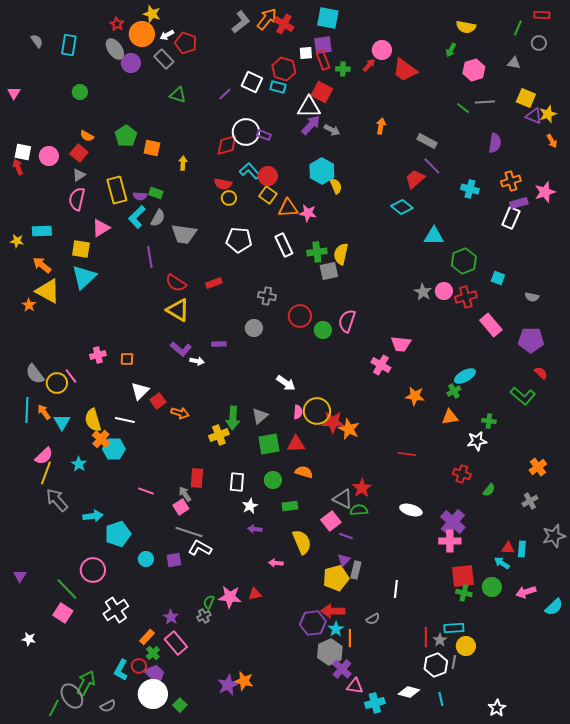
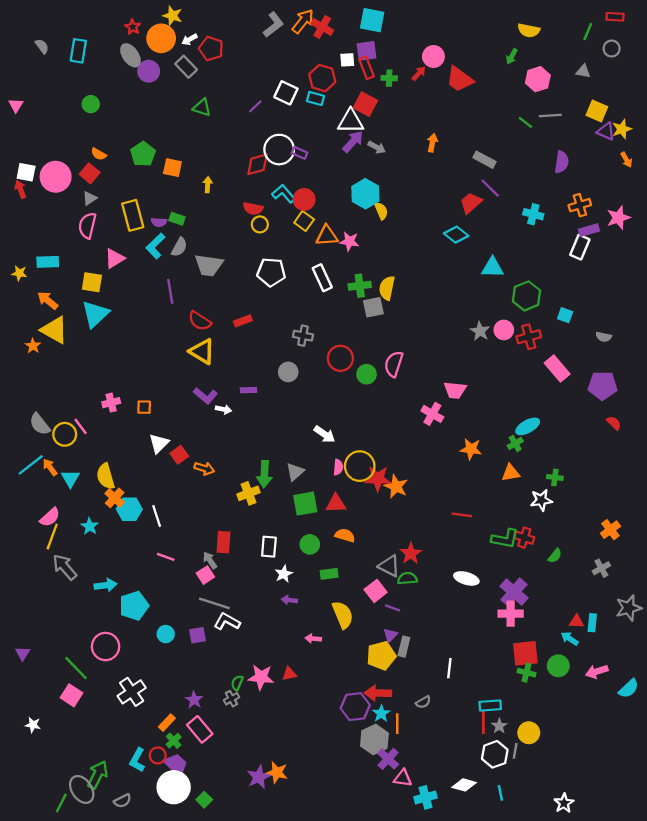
pink circle: (49, 156) -> (56, 177), size x1.4
green L-shape: (523, 396) -> (505, 539), moved, turned -30
cyan line: (27, 410) -> (31, 465), turned 50
white line: (125, 420) -> (157, 516), moved, turned 60
cyan rectangle: (454, 628) -> (490, 706), moved

